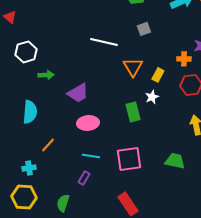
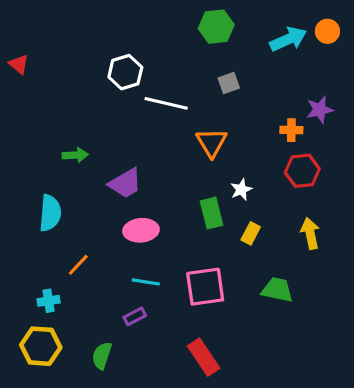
white hexagon: (26, 52) -> (125, 72), moved
yellow rectangle: (158, 75) -> (251, 233), moved
purple rectangle: (84, 178) -> (135, 316), turned 32

